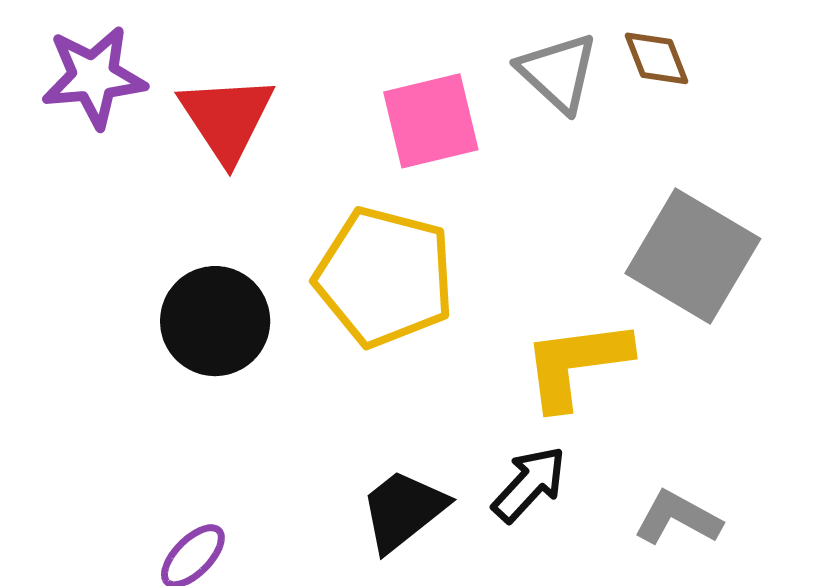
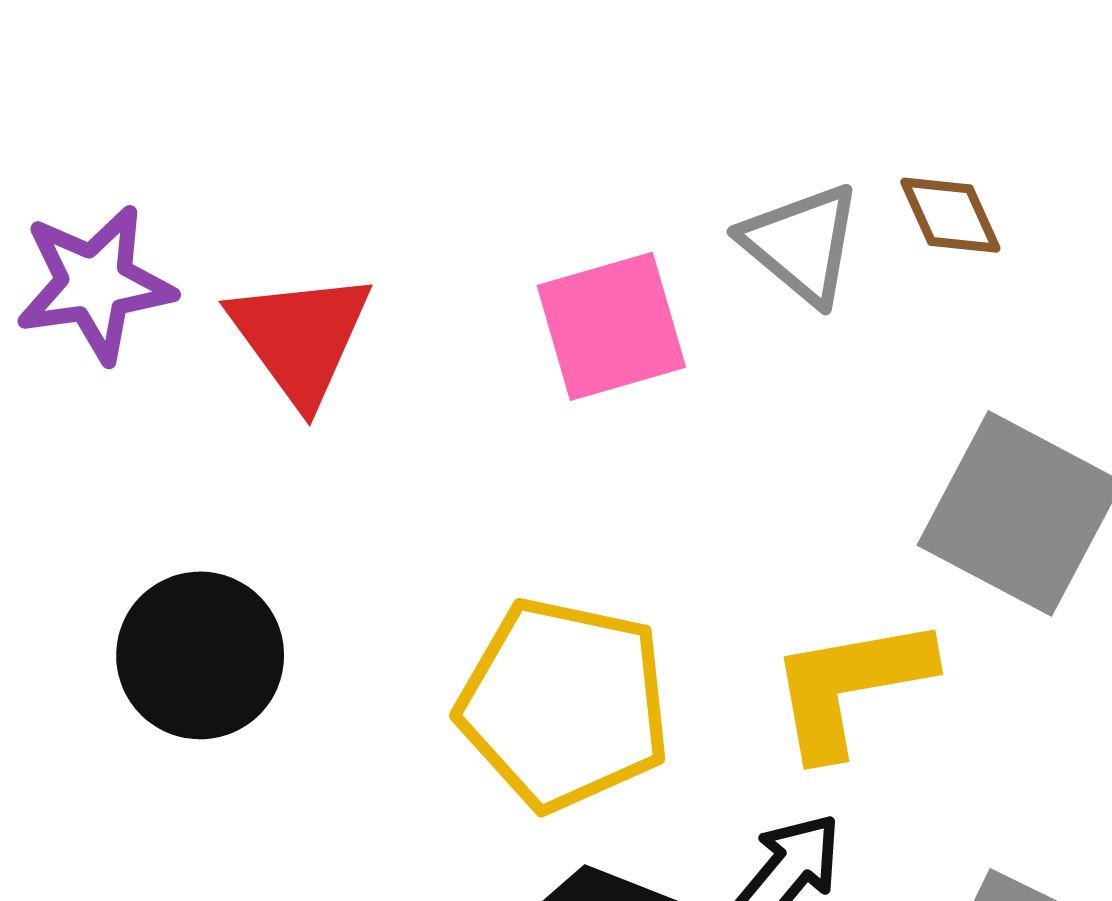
yellow pentagon: (384, 277) -> (564, 704), moved
black circle: (215, 321) -> (200, 655), moved

